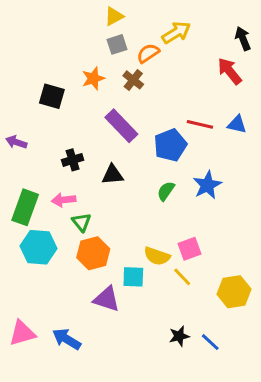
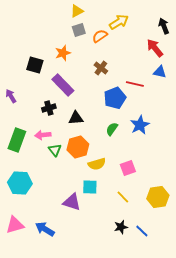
brown cross: (133, 80) -> (101, 68), moved
blue triangle: (237, 124) -> (160, 72), moved
purple rectangle: (121, 126) -> (63, 85), moved
purple arrow: (16, 142) -> (11, 96), turned 40
cyan hexagon: (38, 247) -> (20, 183), moved
orange hexagon: (93, 253) -> (78, 147), moved
yellow semicircle: (157, 256) -> (97, 164), moved, turned -36
yellow line: (182, 277) -> (123, 197), moved

